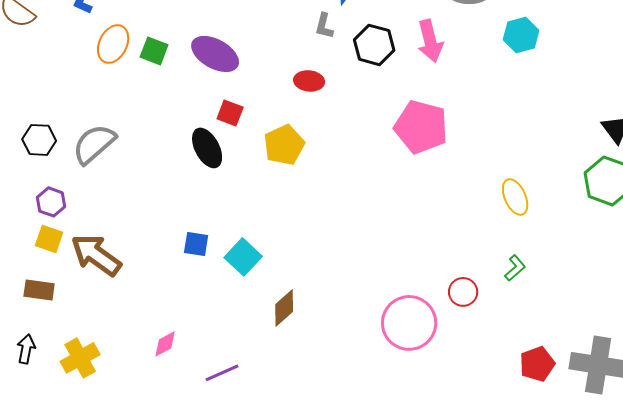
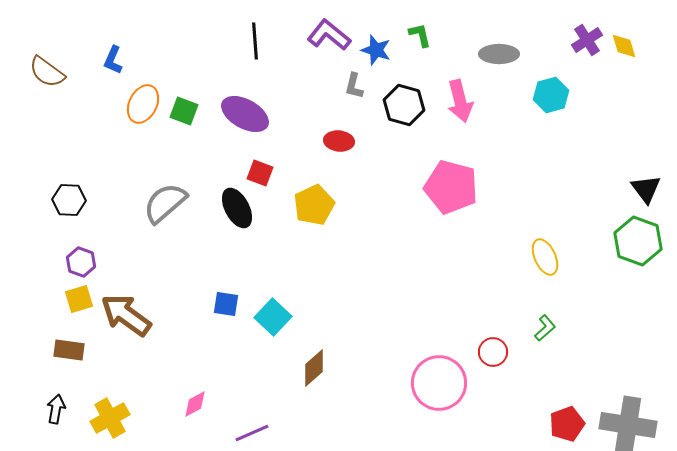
gray semicircle: (94, 144) -> (165, 203), moved
yellow square: (49, 239) -> (79, 299), turned -36

